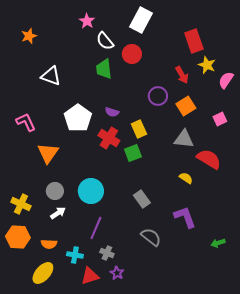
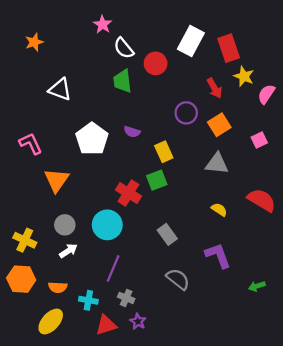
white rectangle: (141, 20) -> (191, 41), moved
red cross: (109, 138) -> (128, 193), moved
red semicircle: (209, 159) -> (262, 200), moved

